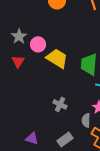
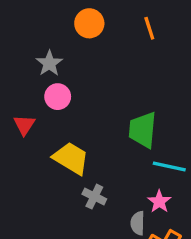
gray star: (19, 36) -> (49, 63), moved
yellow trapezoid: (57, 58) -> (71, 158), moved

